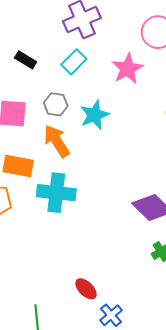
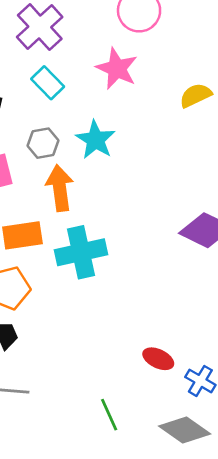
cyan rectangle: (74, 62) -> (48, 83), turned -70
orange arrow: (57, 141) -> (60, 188), turned 44

